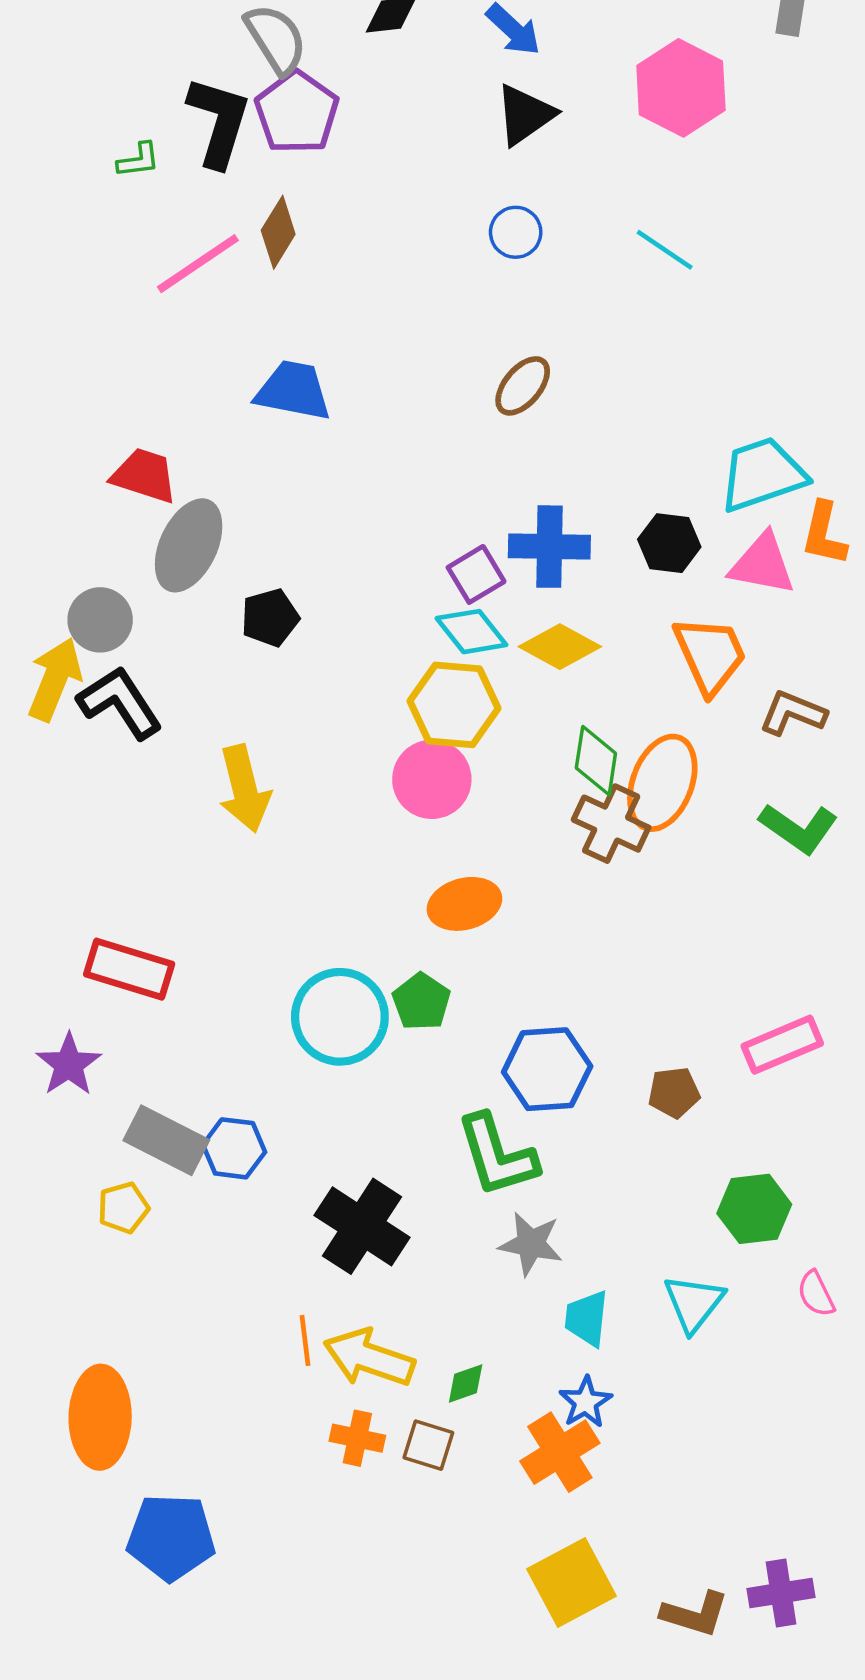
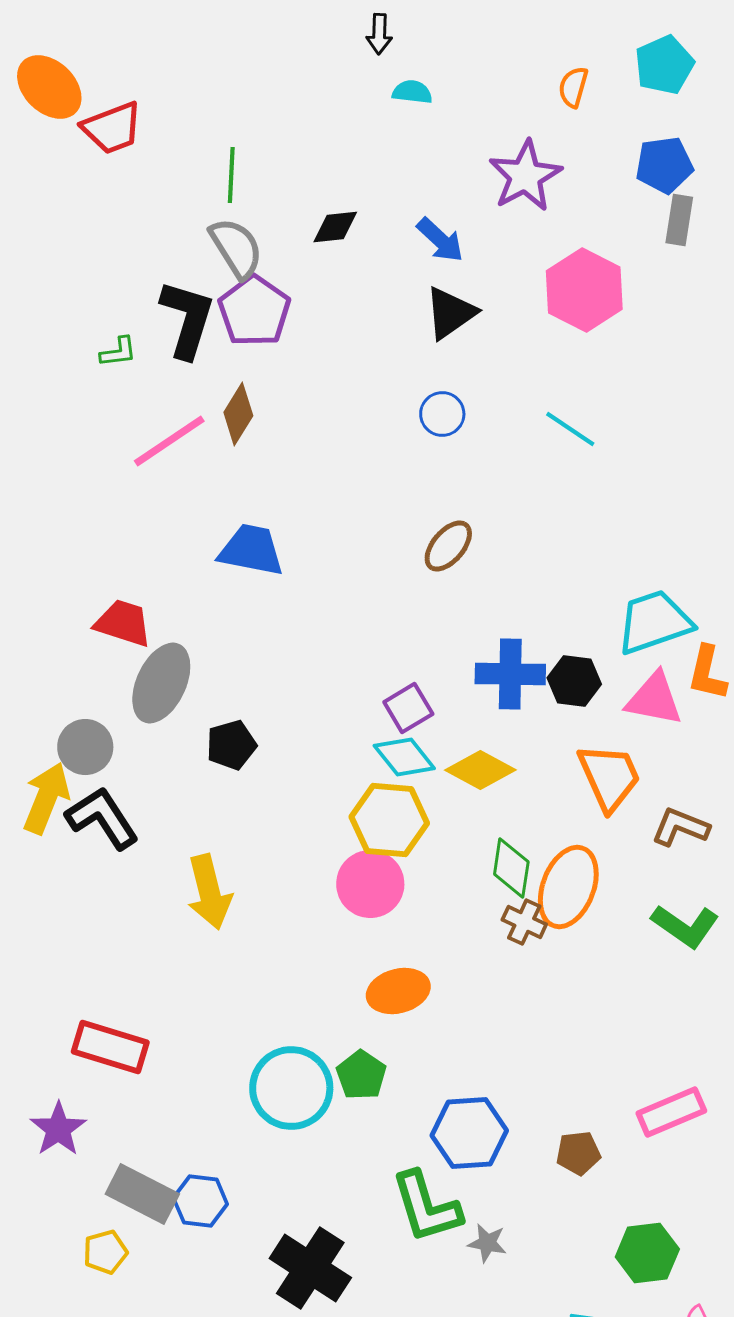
blue cross: (549, 547) -> (510, 674), moved
brown cross: (611, 824) -> (524, 922), size x0.7
gray star: (531, 1244) -> (487, 1243), moved, size x0.7

